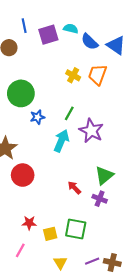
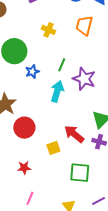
yellow cross: (73, 75) -> (48, 30), moved
red arrow: (74, 188) -> (74, 134), size x1.5
red star: (29, 223) -> (24, 168), moved
yellow square: (50, 234) -> (53, 148), moved

